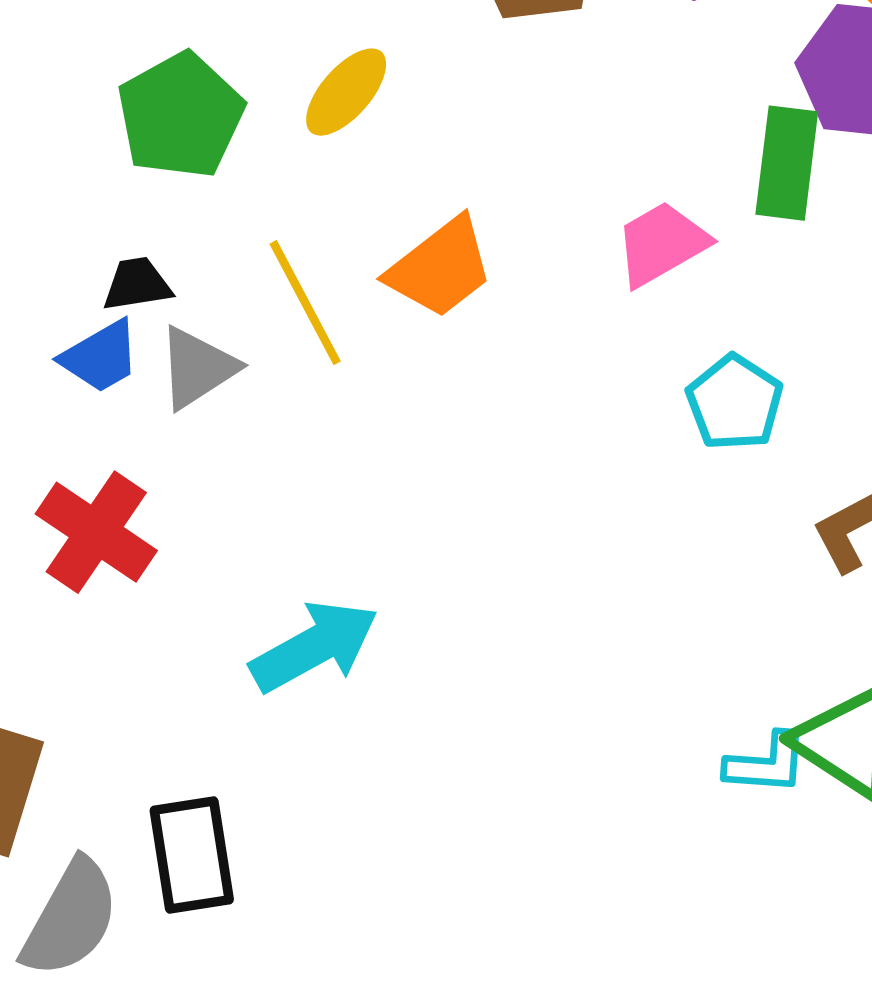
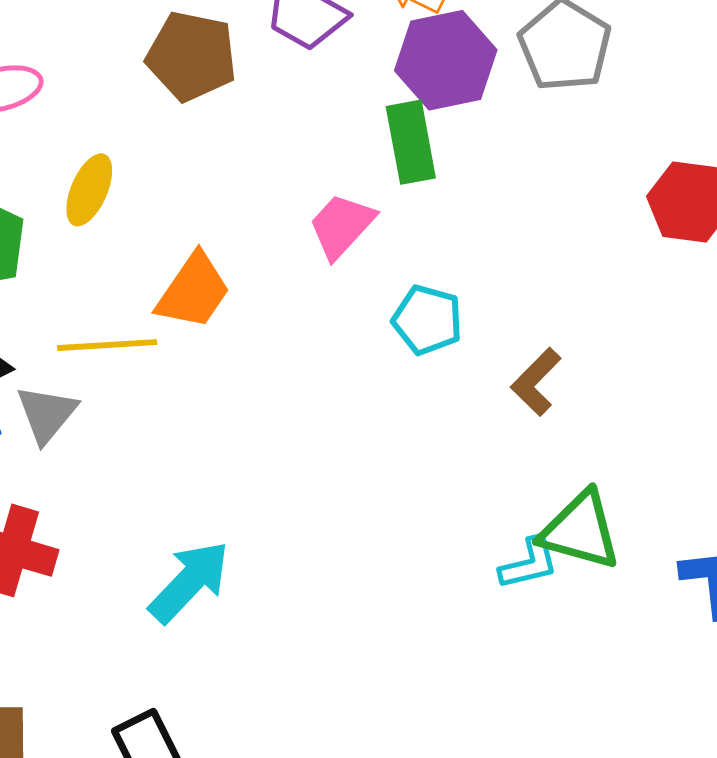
yellow line: (305, 303) -> (107, 345), turned -48

